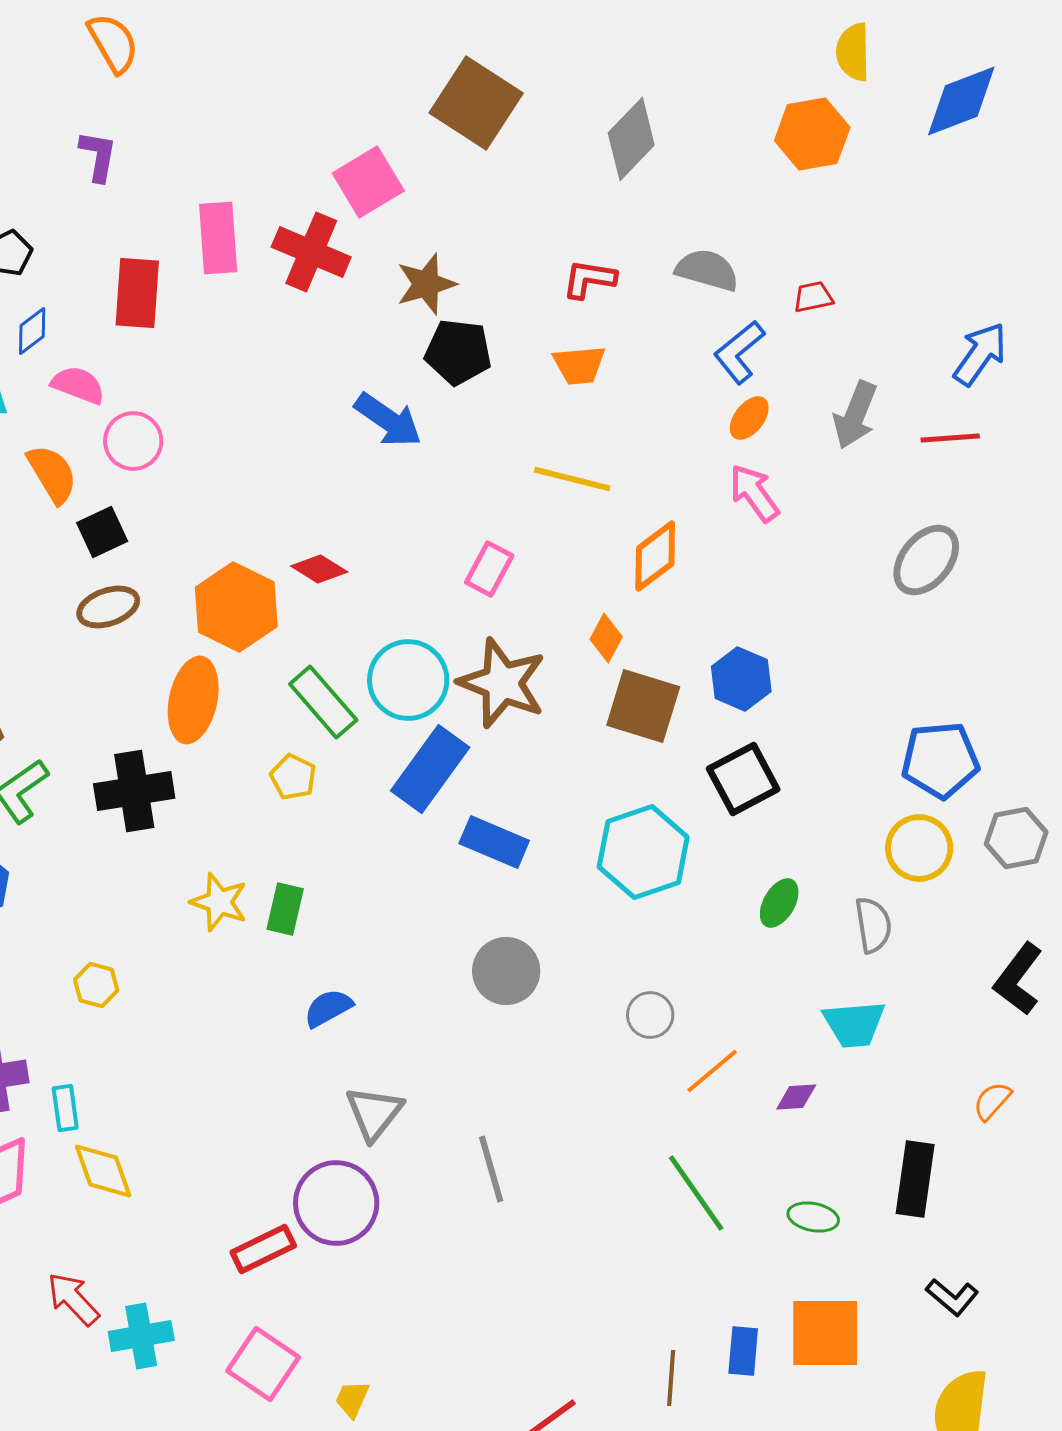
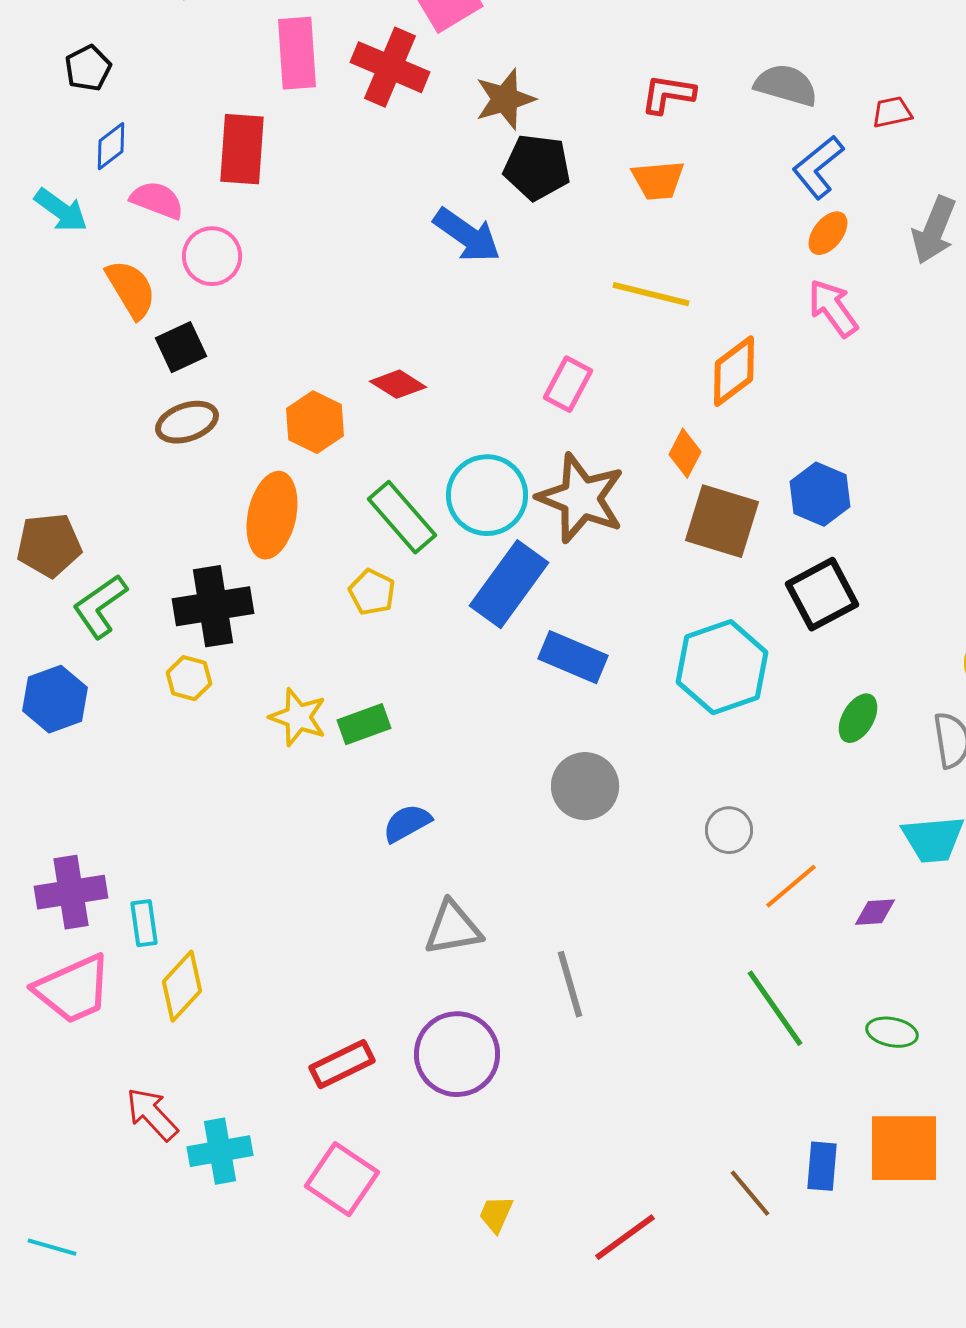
red rectangle: (137, 293) -> (242, 149), moved
orange hexagon: (236, 607) -> (315, 422), size x0.7
green rectangle: (285, 909) -> (364, 724), turned 57
yellow hexagon: (96, 985) -> (189, 678), moved
gray triangle: (374, 1113) -> (453, 928), turned 42
yellow diamond: (103, 1171) -> (182, 986), turned 62
purple circle: (336, 1203) -> (457, 1054), moved
brown line: (671, 1378) -> (750, 1193), turned -44
yellow trapezoid: (352, 1399) -> (496, 1214), moved

